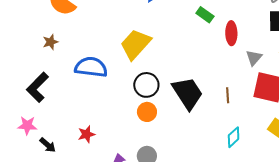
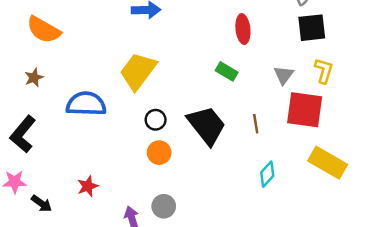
green rectangle: (205, 15) -> (227, 71), moved
red ellipse: (231, 33) -> (243, 29), moved
black circle: (146, 85) -> (156, 120), size x0.7

